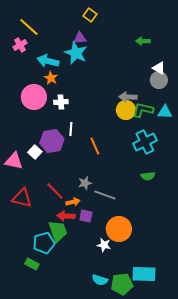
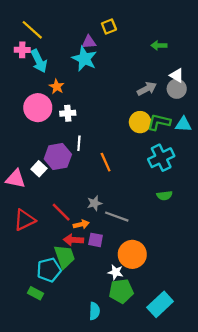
yellow square: (90, 15) -> (109, 27), moved, turned 32
pink cross: (20, 45) -> (22, 50), turned 32
cyan arrow: (48, 61) -> (39, 61), moved, turned -130
gray arrow: (128, 97) -> (147, 89), moved, turned 150
red triangle: (22, 198) -> (24, 220), turned -40
cyan rectangle: (144, 274) -> (160, 304), turned -45
cyan semicircle: (100, 280) -> (94, 311), moved, turned -105
green pentagon: (122, 284) -> (121, 291), moved

